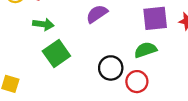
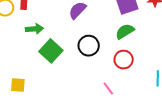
black circle: (111, 68) -> (89, 46), moved

